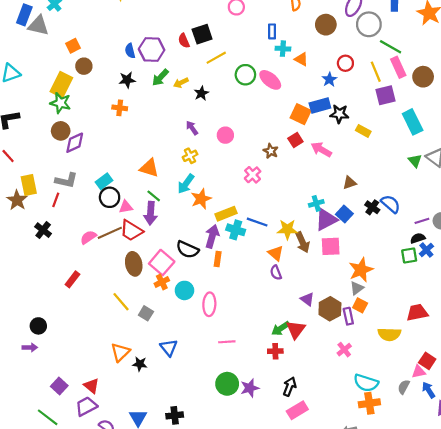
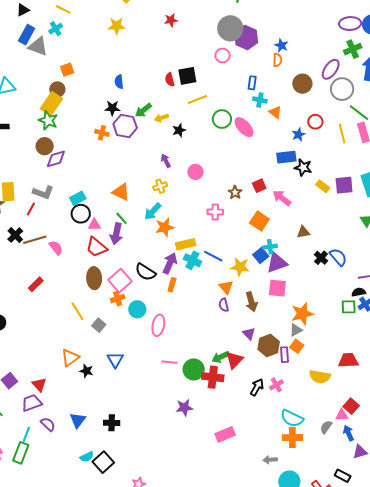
purple hexagon: (152, 50) -> (125, 126), moved
brown circle: (84, 66) -> (57, 89), moved
purple square: (386, 95) -> (344, 185), moved
orange square: (301, 114) -> (259, 221), moved
pink cross: (253, 175) -> (215, 212), turned 35
blue square: (344, 214) -> (261, 256), moved
brown line: (110, 233) -> (35, 240), moved
pink semicircle: (88, 237) -> (56, 248), turned 77
brown arrow: (303, 242) -> (251, 302), moved
red cross: (275, 351) -> (213, 377), size x1.5
green circle: (227, 384) -> (194, 369), moved
black arrow: (290, 387) -> (257, 387), moved

